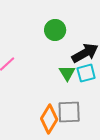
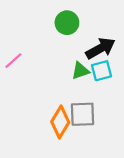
green triangle: (67, 73) -> (80, 71), turned 42

